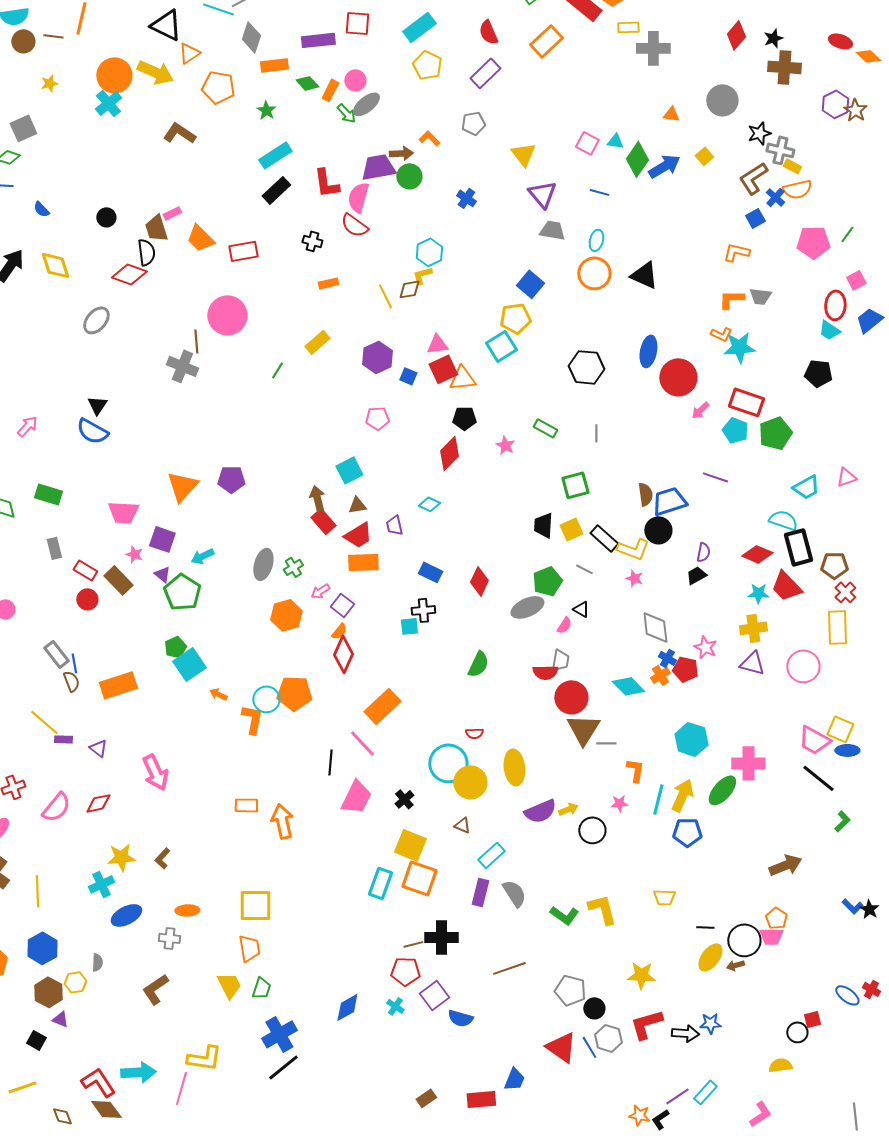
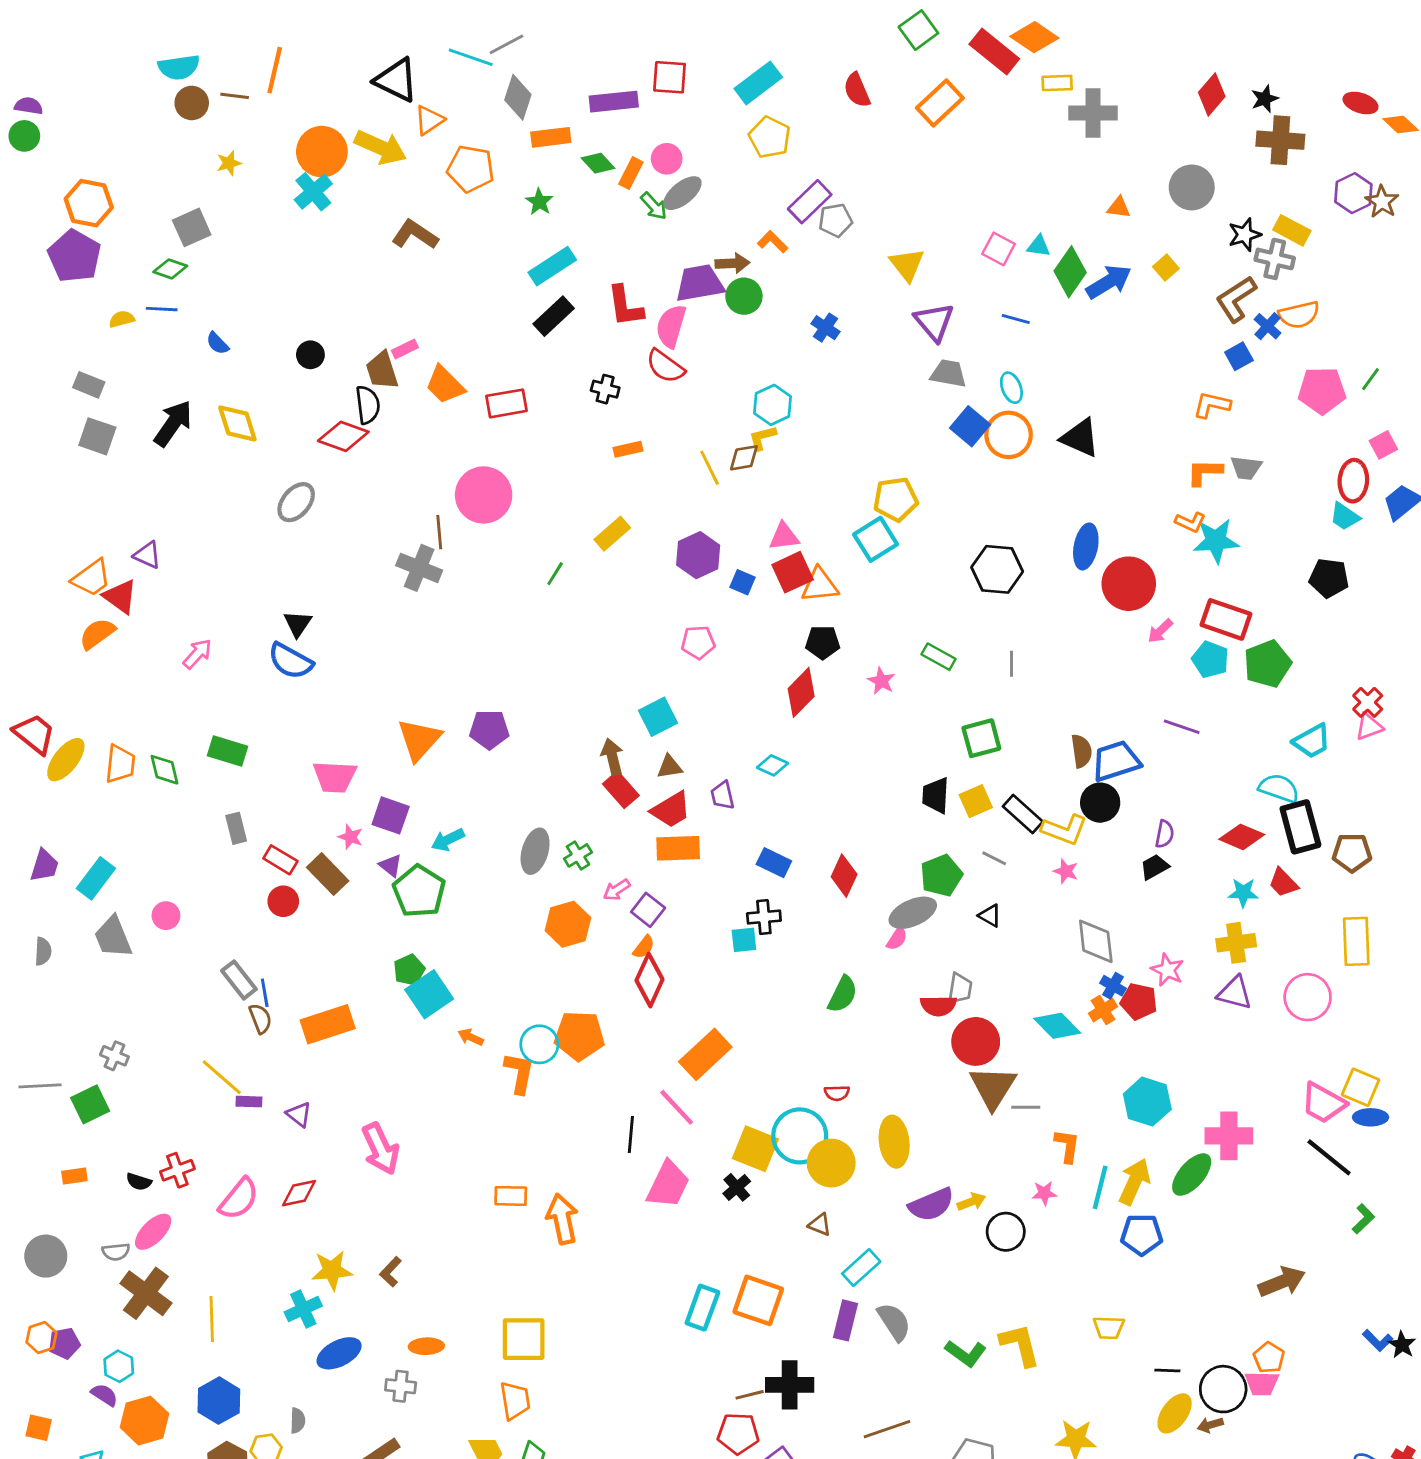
purple rectangle: (485, 73) -> (810, 202), moved
yellow rectangle: (792, 166) -> (1292, 230), moved, size x1.4
cyan ellipse: (596, 240) -> (1011, 388), turned -35
blue square: (530, 284) -> (970, 426), moved
red trapezoid: (786, 586) -> (1283, 883), size x0.7
red cross: (845, 592) -> (1368, 702), moved
pink semicircle: (564, 625) -> (897, 938), moved
yellow square: (410, 845) -> (755, 1149), moved

